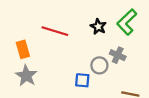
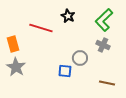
black star: (98, 27) -> (68, 16), moved
gray cross: (118, 55) -> (103, 45), moved

